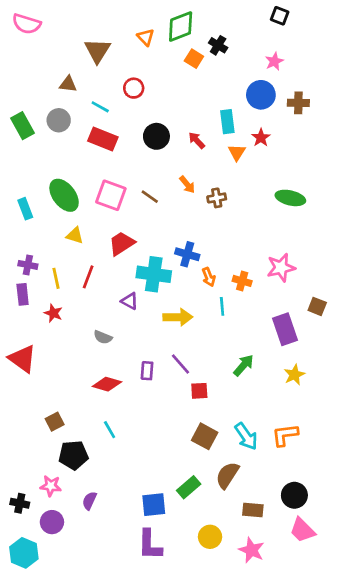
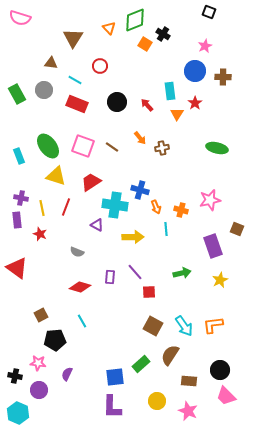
yellow triangle: (75, 235) -> (56, 176), size x1.5
green arrow: (243, 365) -> (182, 273), turned 36

